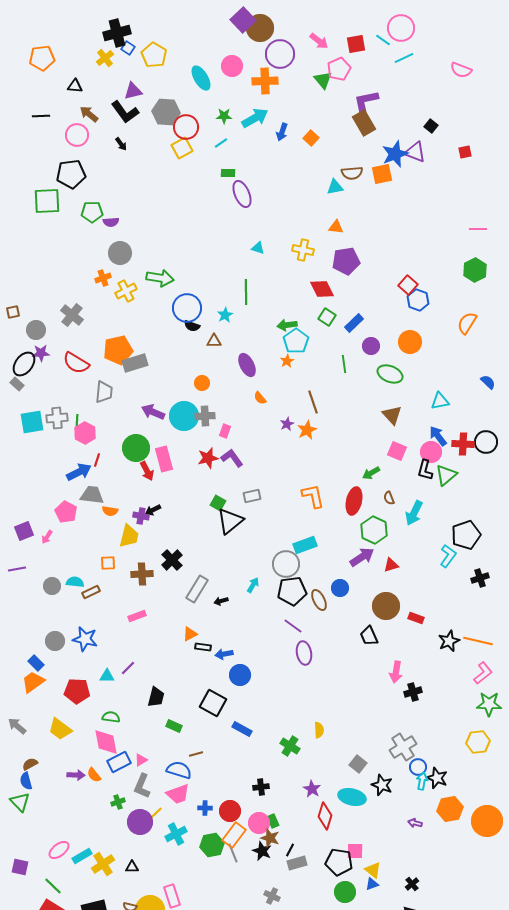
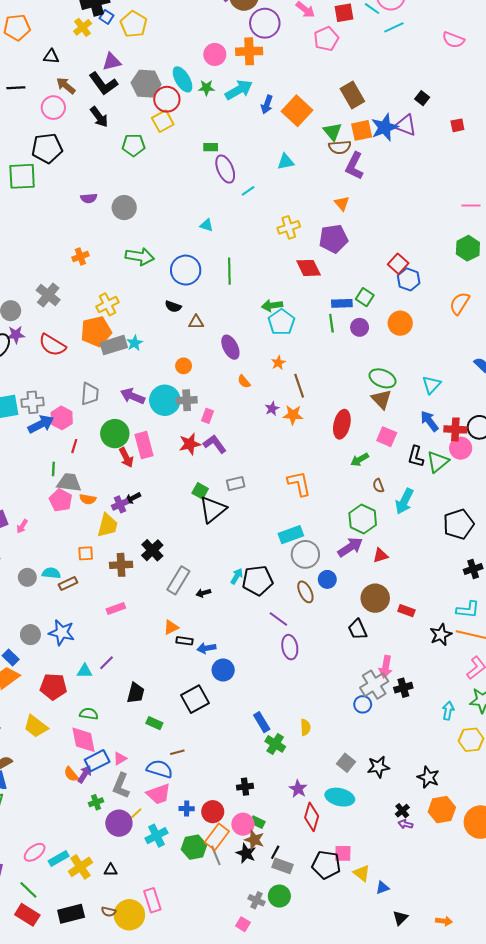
pink circle: (232, 66) -> (215, 54), moved
cyan ellipse: (201, 78) -> (183, 79), moved
green triangle: (323, 80) -> (332, 132), moved
purple L-shape: (366, 101) -> (354, 166), moved, turned -52
orange square: (311, 138) -> (297, 111), size x1.8
cyan line: (221, 143) -> (248, 191), moved
black arrow: (121, 144) -> (99, 117), size x1.5
orange square: (382, 174) -> (362, 130), moved
cyan triangle: (335, 187) -> (286, 162), moved
green pentagon: (92, 212) -> (134, 145), moved
orange triangle: (336, 227) -> (342, 203), moved, turned 42
cyan triangle: (258, 248) -> (206, 225), moved
yellow cross: (303, 250) -> (289, 227), turned -30
gray circle: (120, 253) -> (124, 208), moved
yellow cross: (126, 291) -> (108, 304), moved
blue circle: (187, 308) -> (186, 270), moved
cyan star: (225, 315) -> (135, 343), moved
green square: (327, 317) -> (365, 297), moved
blue rectangle: (354, 323) -> (342, 303), turned 42
orange star: (287, 361) -> (278, 363), moved
green line: (344, 364) -> (331, 323), moved
green ellipse: (390, 374) -> (382, 378), moved
gray trapezoid: (104, 392) -> (90, 394), moved
cyan triangle: (440, 401) -> (431, 385), turned -36
green line: (77, 421) -> (53, 469), moved
orange star: (307, 430) -> (293, 415), turned 30
pink circle: (431, 452) -> (461, 448), moved
blue arrow: (79, 472) -> (41, 424), moved
red ellipse: (354, 501) -> (342, 424), moved
pink pentagon: (66, 512) -> (61, 500), moved
purple cross: (141, 516) -> (120, 504), turned -35
cyan L-shape: (448, 556) -> (468, 610), moved, turned 60
gray circle: (286, 564) -> (305, 554), moved
black pentagon: (292, 591) -> (257, 580), moved
black square: (213, 703) -> (195, 699), turned 32
blue rectangle: (242, 729) -> (262, 722), moved, turned 30
gray cross: (403, 747) -> (374, 685), moved
blue circle: (418, 767) -> (363, 704), moved
purple arrow: (76, 775) -> (85, 774), moved, turned -60
cyan arrow: (422, 781) -> (448, 711), moved
black star: (382, 785) -> (378, 767), moved, turned -30
green rectangle: (273, 821) -> (257, 822), turned -40
gray rectangle: (297, 863) -> (282, 866), turned 36
blue triangle: (372, 884) -> (382, 888), moved
black cross: (412, 884) -> (402, 811), moved
green circle: (345, 892) -> (279, 896), moved

